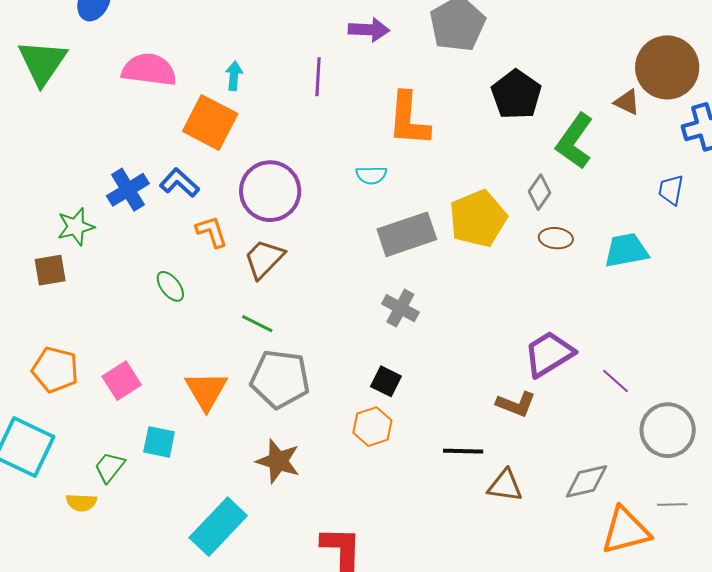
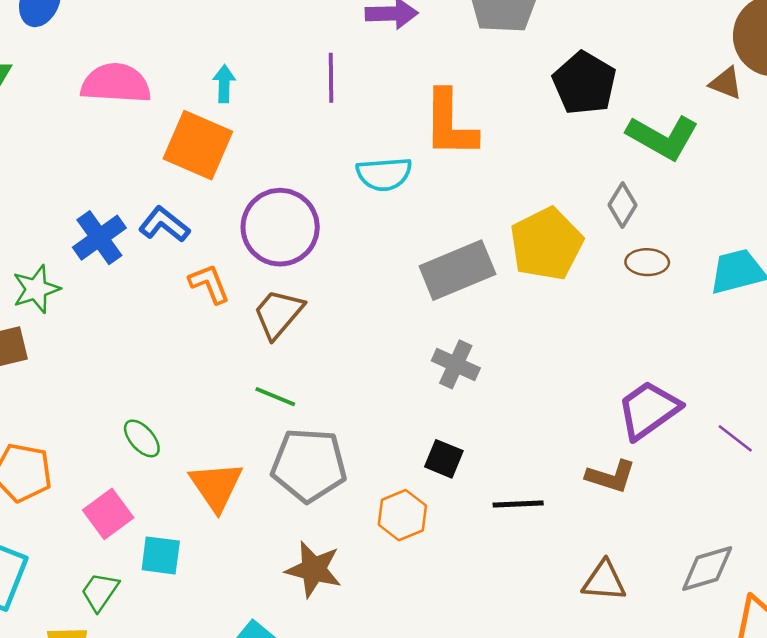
green L-shape: (575, 141) -> (663, 137), turned -92
cyan semicircle: (371, 175) -> (384, 174), moved, size x1.4
green ellipse: (170, 286) -> (142, 438), moved
pink square: (122, 381) -> (108, 514), moved
orange hexagon: (372, 427) -> (402, 515), moved
black line: (463, 451) -> (518, 504), moved

